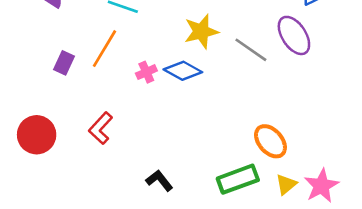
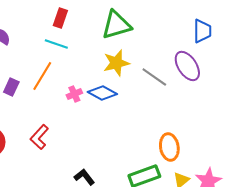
orange ellipse: (270, 141) -> (169, 147), turned 32

